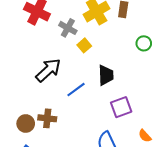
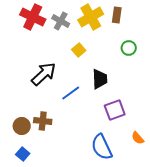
gray cross: (68, 28) -> (61, 21), moved
green circle: (144, 43) -> (129, 48), moved

